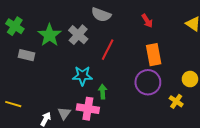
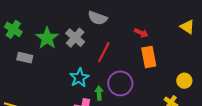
red arrow: (147, 21) -> (141, 33), moved, turned -32
cyan star: (82, 76) -> (79, 78), turned -30
purple circle: (148, 82) -> (120, 83), moved

